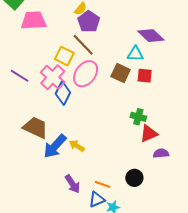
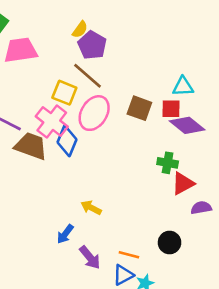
purple diamond: (151, 36) -> (187, 125), moved
cyan triangle: (135, 54) -> (183, 87), moved
brown trapezoid: (36, 128) -> (31, 146), moved
blue arrow: (55, 146) -> (65, 234), moved, size x0.6

